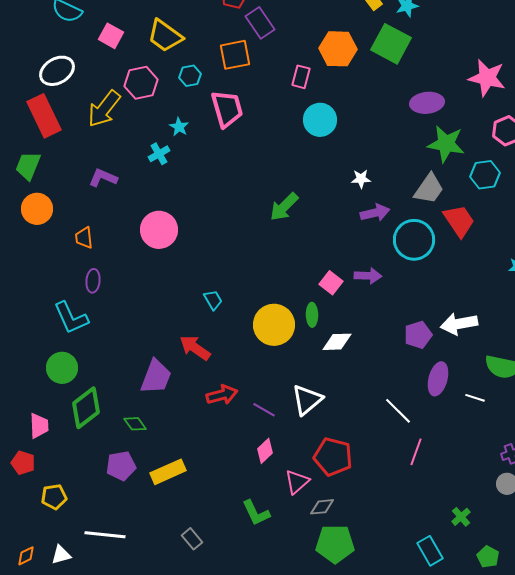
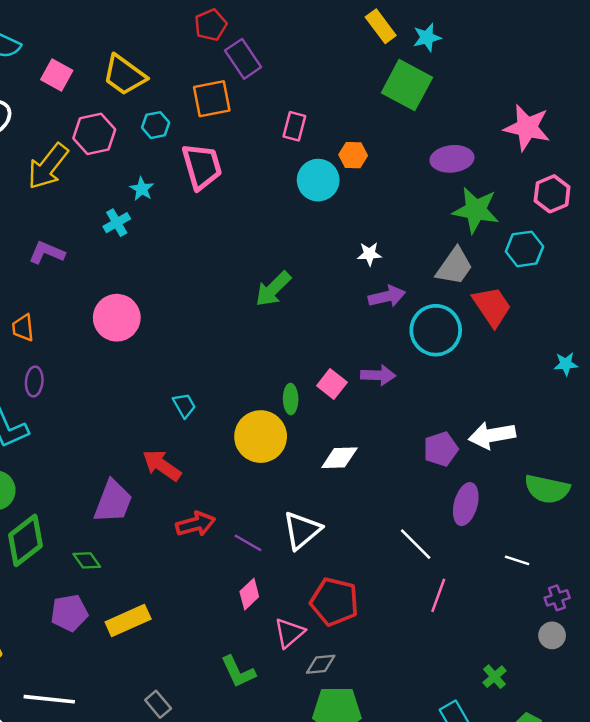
orange hexagon: (338, 49) -> (353, 155), moved, size x0.6
green ellipse: (312, 315) -> (291, 399), moved
white line: (475, 398) -> (517, 560), moved

